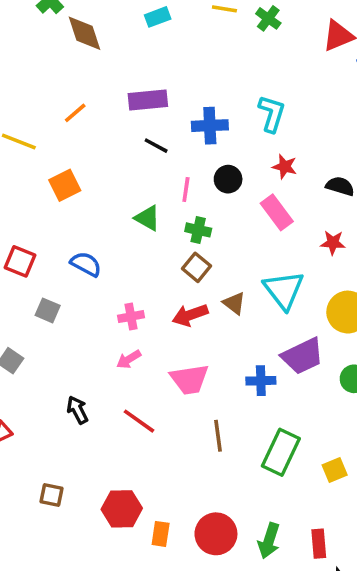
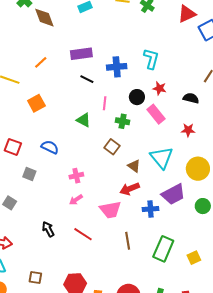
black circle: (228, 179) -> (137, 97), moved
green cross: (198, 230) -> (123, 121), moved
red arrow: (190, 315) -> (130, 189), moved

